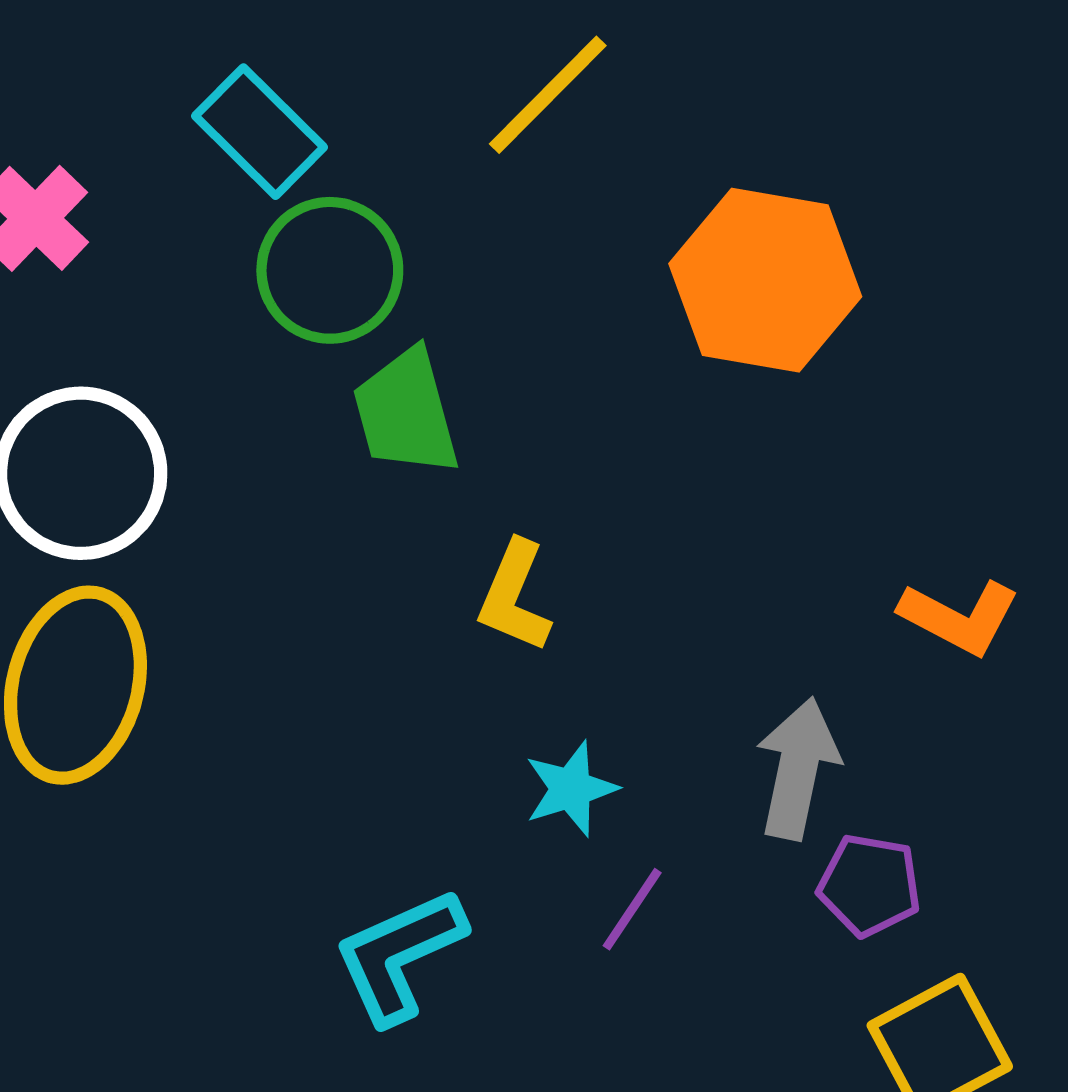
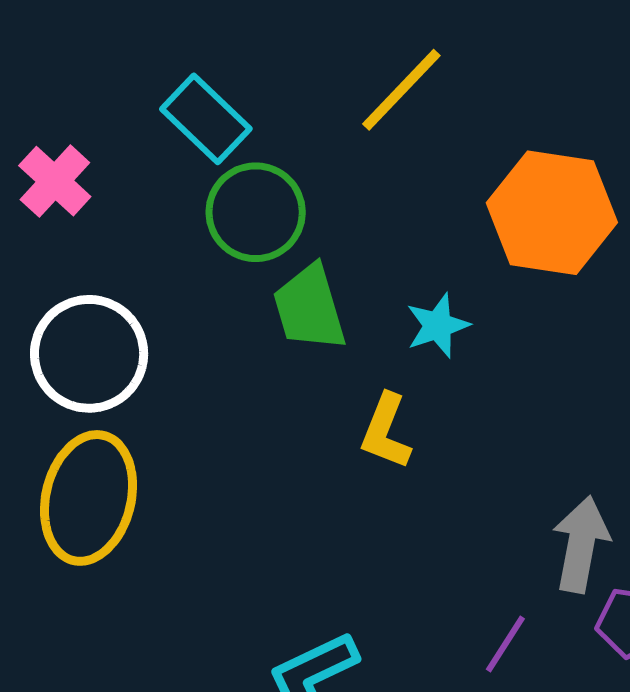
cyan star: (571, 789) -> (438, 326), moved
purple line: (632, 909) -> (505, 644), moved

